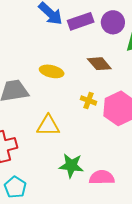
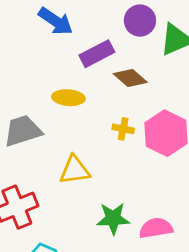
purple rectangle: (81, 21) -> (97, 54), moved

